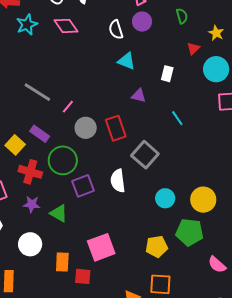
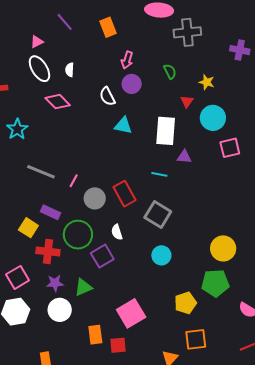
cyan star: (27, 24) -> (17, 129), moved
white rectangle: (167, 74) -> (166, 131), size x1.8
purple triangle: (139, 96) -> (184, 157), moved
cyan line: (177, 118) -> (159, 174), moved, turned -35
white semicircle: (118, 181) -> (117, 232), moved, size x0.7
cyan circle: (165, 198) -> (161, 255), moved
green triangle: (59, 213) -> (83, 287), turned -42
white circle: (30, 244) -> (60, 310), moved

